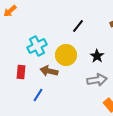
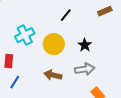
brown arrow: (49, 71) -> (53, 75), moved
blue line: (38, 95) -> (15, 82), moved

